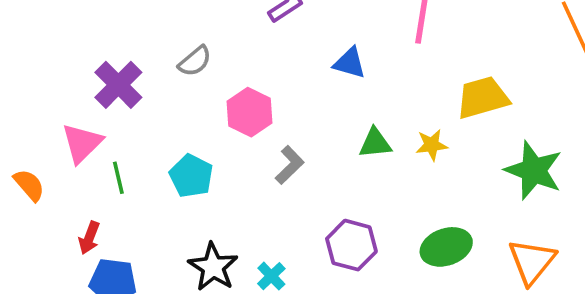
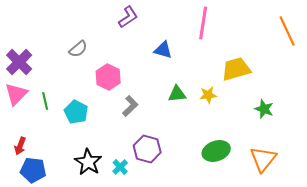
purple cross: (118, 85) -> (19, 62), moved
green star: (534, 170) -> (264, 109), size x0.6
green line: (118, 178) -> (45, 101), moved
purple hexagon: (351, 245) -> (147, 149), moved

